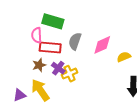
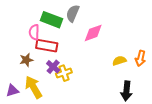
gray semicircle: (75, 41) -> (73, 13), moved
pink diamond: (102, 45) -> (93, 33), moved
brown star: (39, 65) -> (26, 60), moved

